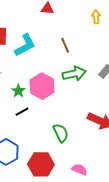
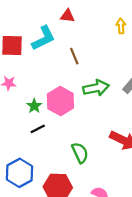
cyan L-shape: (25, 45) -> (43, 38), moved
brown line: (65, 45) -> (74, 56), moved

